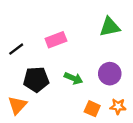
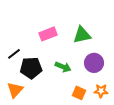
green triangle: (110, 27) -> (82, 35), moved
black line: (16, 49) -> (14, 54), moved

